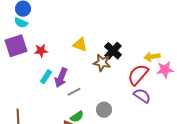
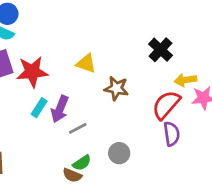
red star: (41, 51) -> (32, 72), size x1.6
black cross: (113, 51) -> (161, 50), moved
purple semicircle: (142, 96) -> (172, 134), turned 48

